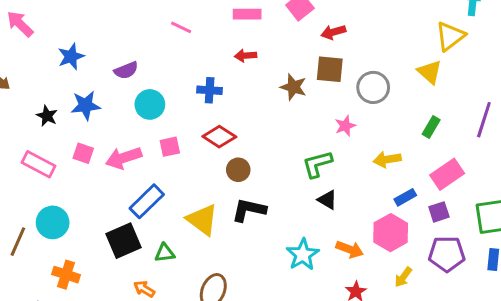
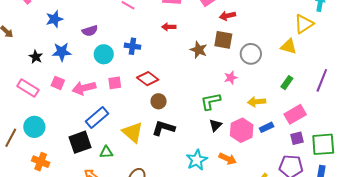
yellow triangle: (430, 72) -> (289, 46), turned -30
blue cross: (210, 90) -> (132, 46), moved
black triangle: (327, 200) -> (215, 125), turned 40
purple square: (439, 212) -> (297, 138), moved
pink hexagon: (391, 233) -> (242, 130), moved

